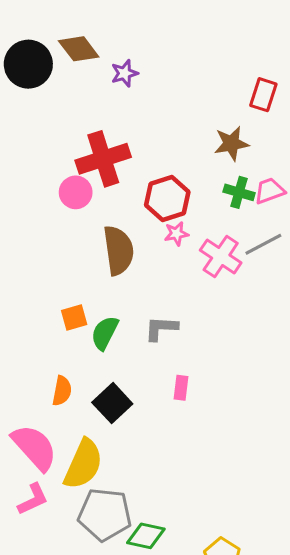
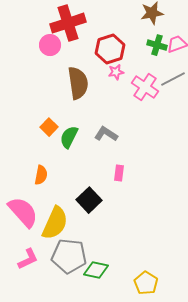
orange square: (74, 318) -> (49, 127), turned -30
gray L-shape: (161, 328) -> (106, 134), turned 30
black square: (112, 403) -> (89, 200), moved
pink L-shape: (33, 499) -> (28, 259), moved

